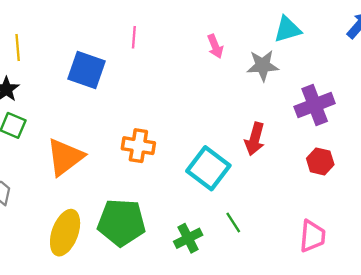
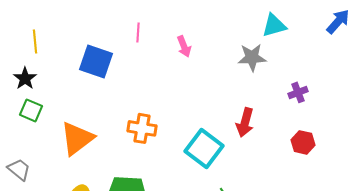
pink arrow: (215, 46) -> (184, 46), moved
purple cross: (315, 105) -> (298, 92), size x0.6

